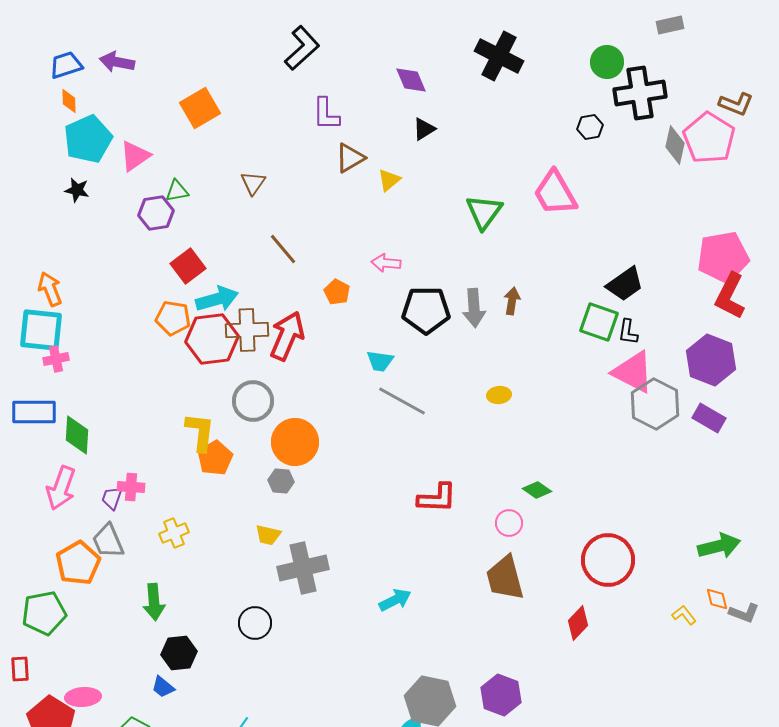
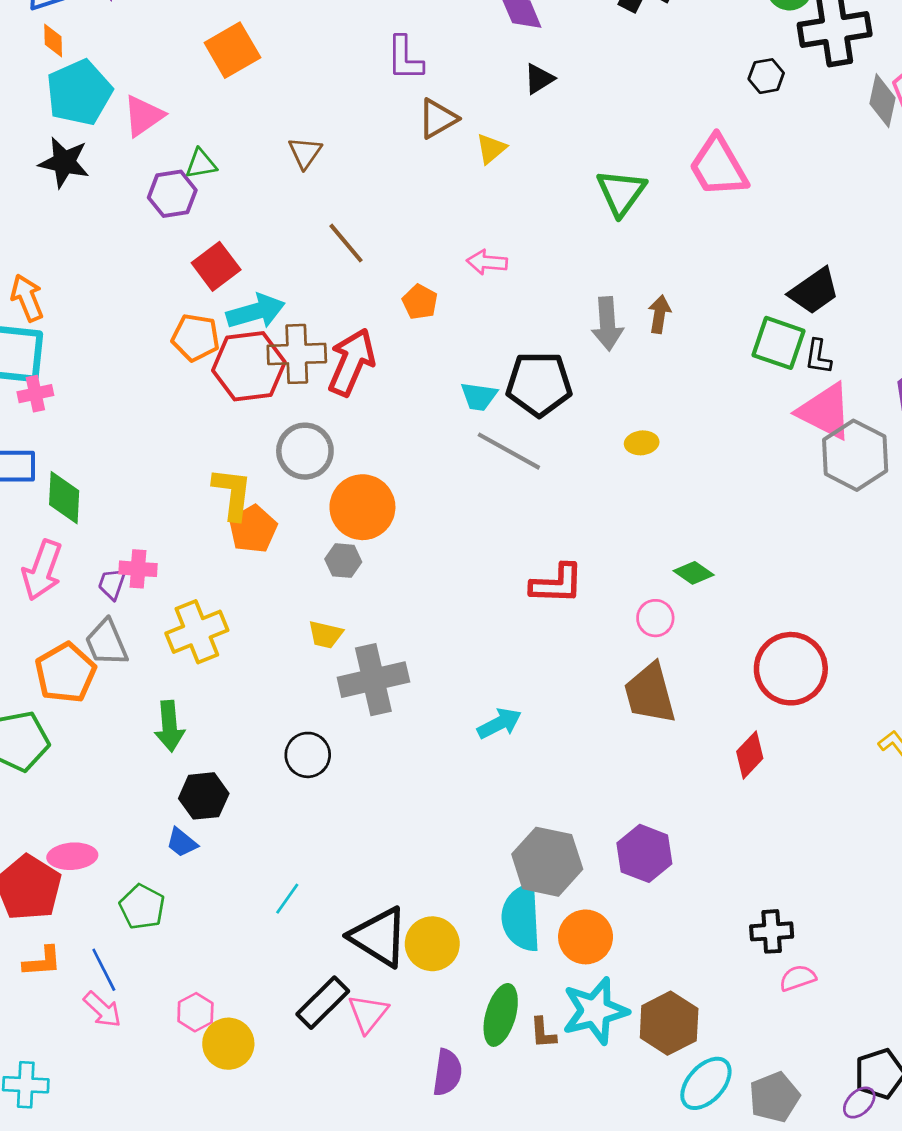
black star: (77, 190) -> (64, 162), size x1.5
black pentagon: (426, 310) -> (539, 384), moved
yellow cross: (174, 533) -> (197, 632), size x1.5

